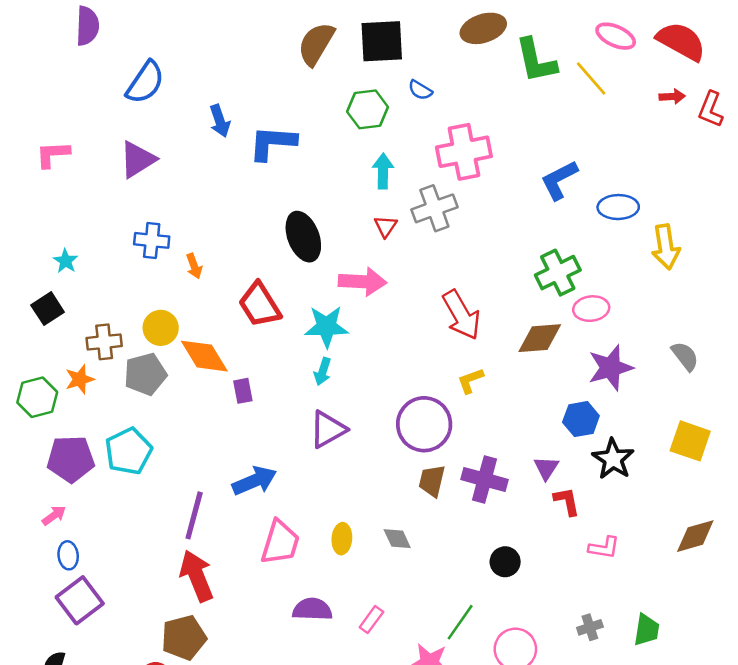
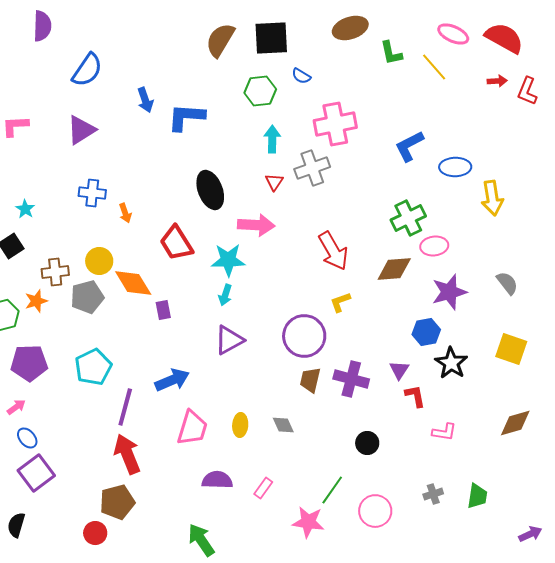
green L-shape: (536, 61) -> (391, 53), size x0.7
cyan pentagon: (129, 451) -> (93, 367), moved
blue ellipse: (68, 555) -> (27, 438), turned -35

